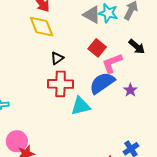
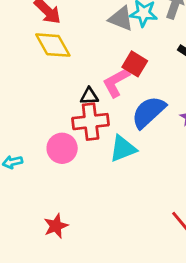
black triangle: (57, 58) -> (89, 96), moved, turned 40
pink L-shape: (112, 63) -> (116, 82), moved
pink circle: (17, 141) -> (62, 148), moved

